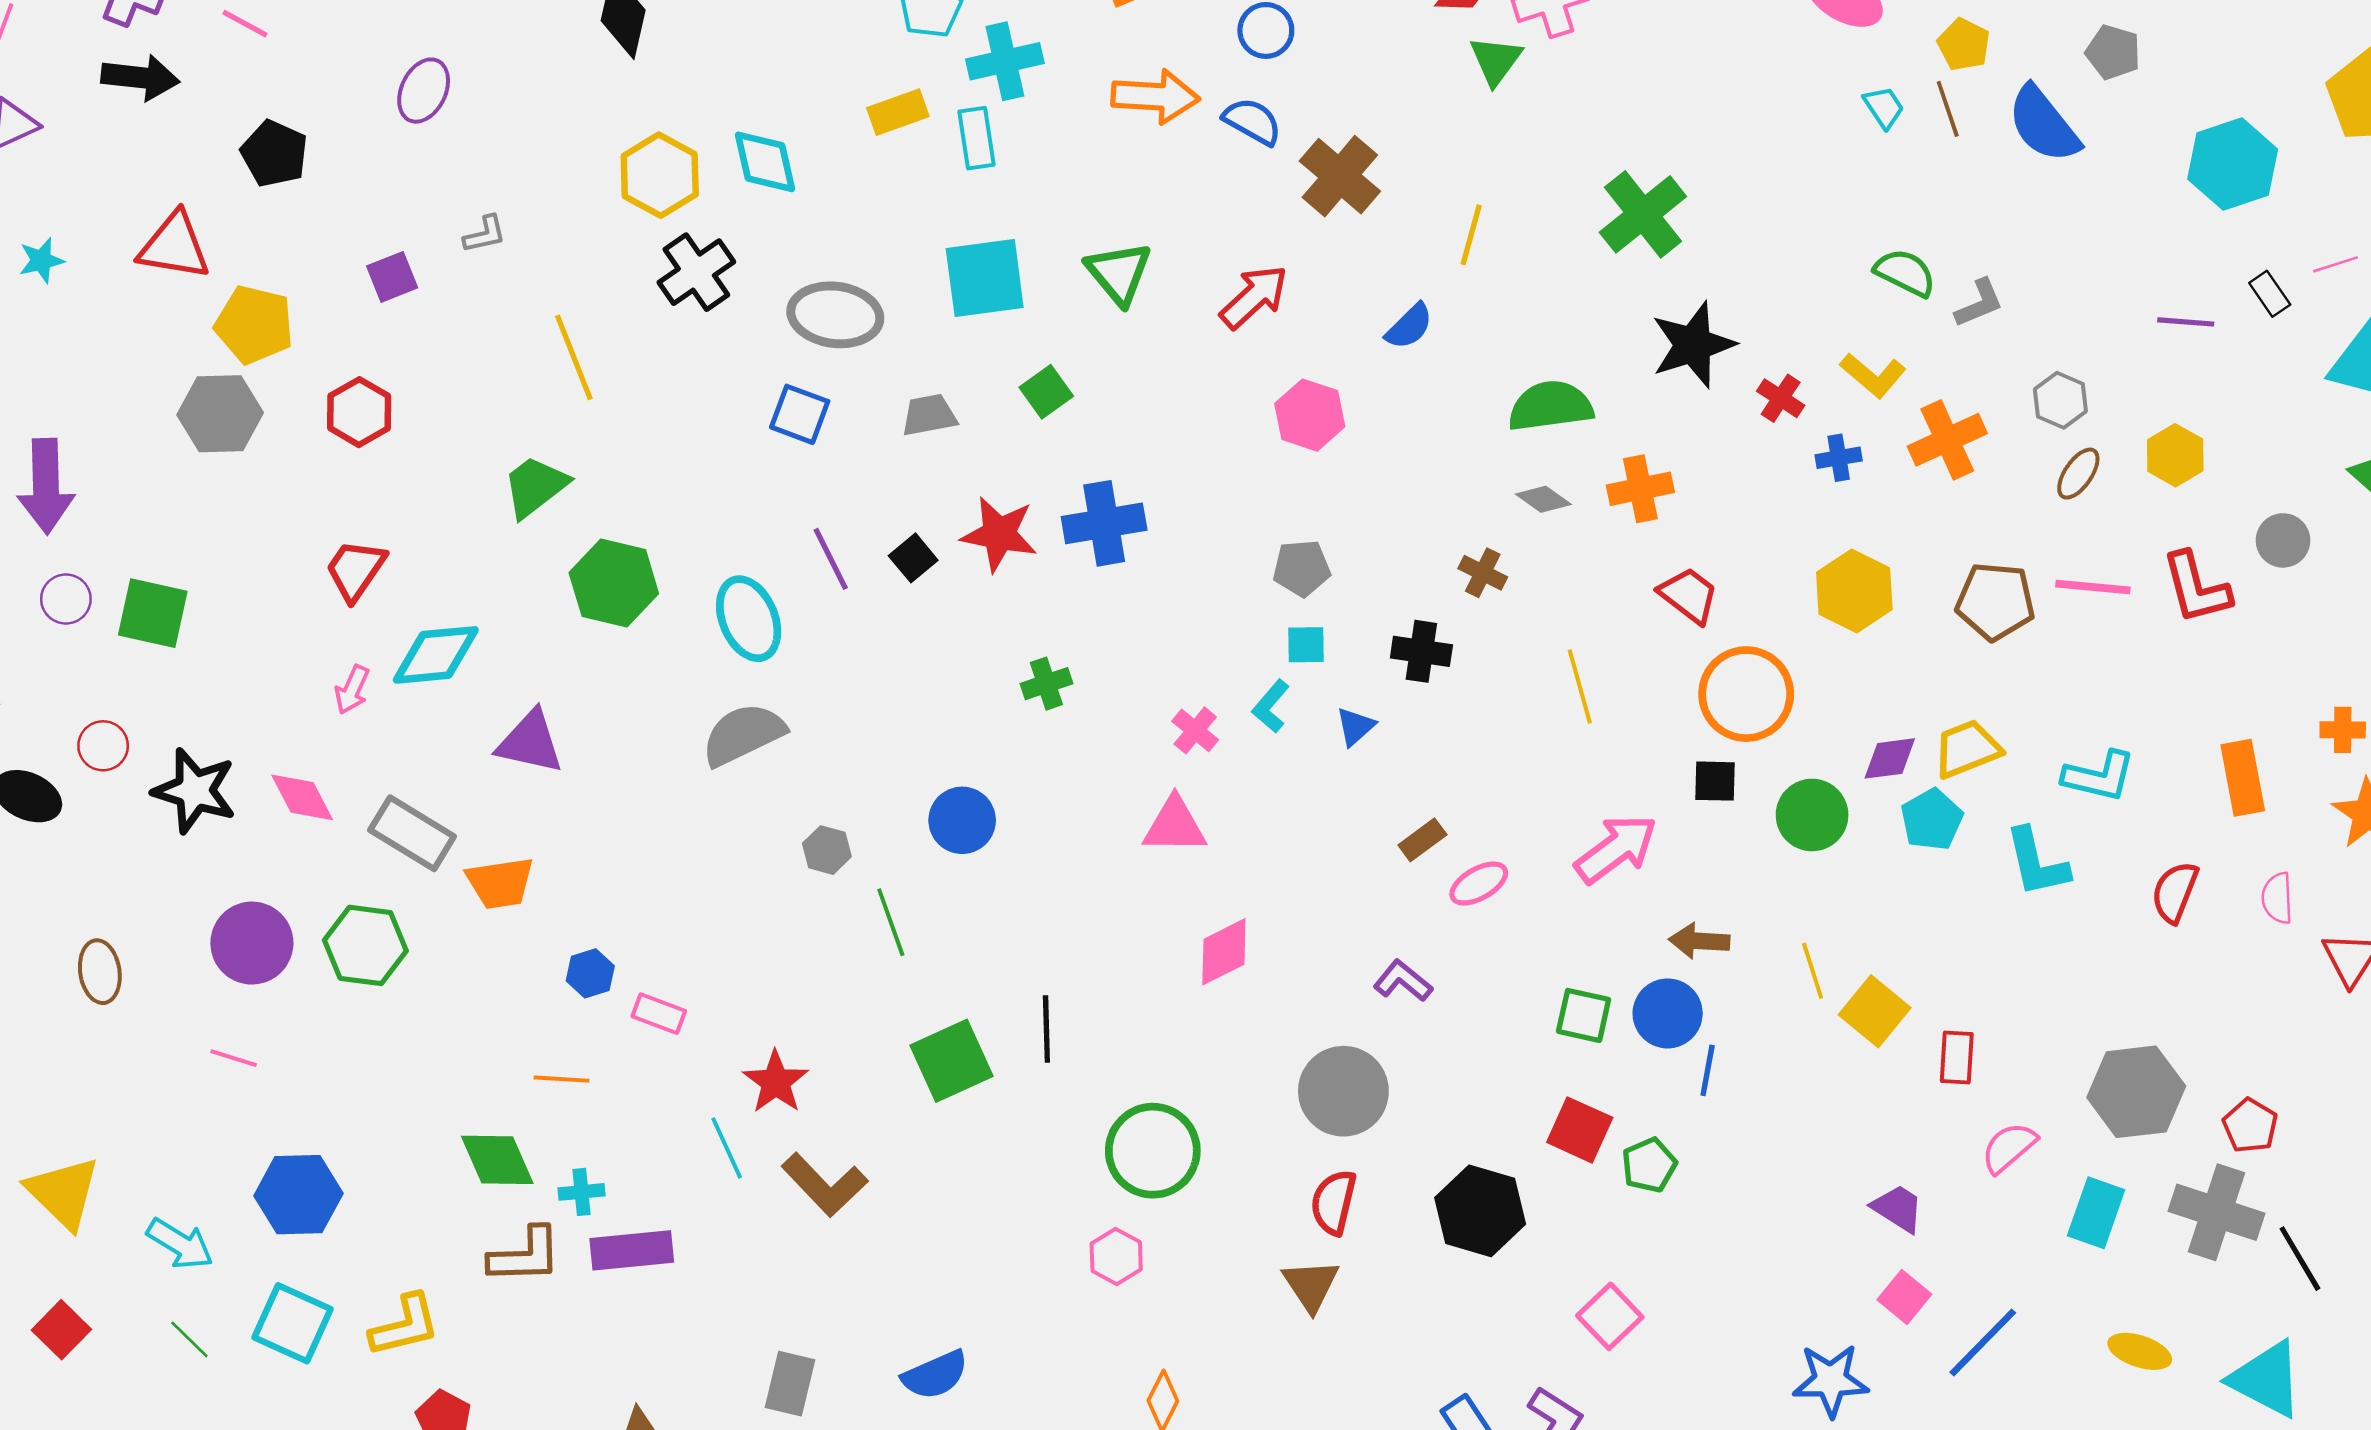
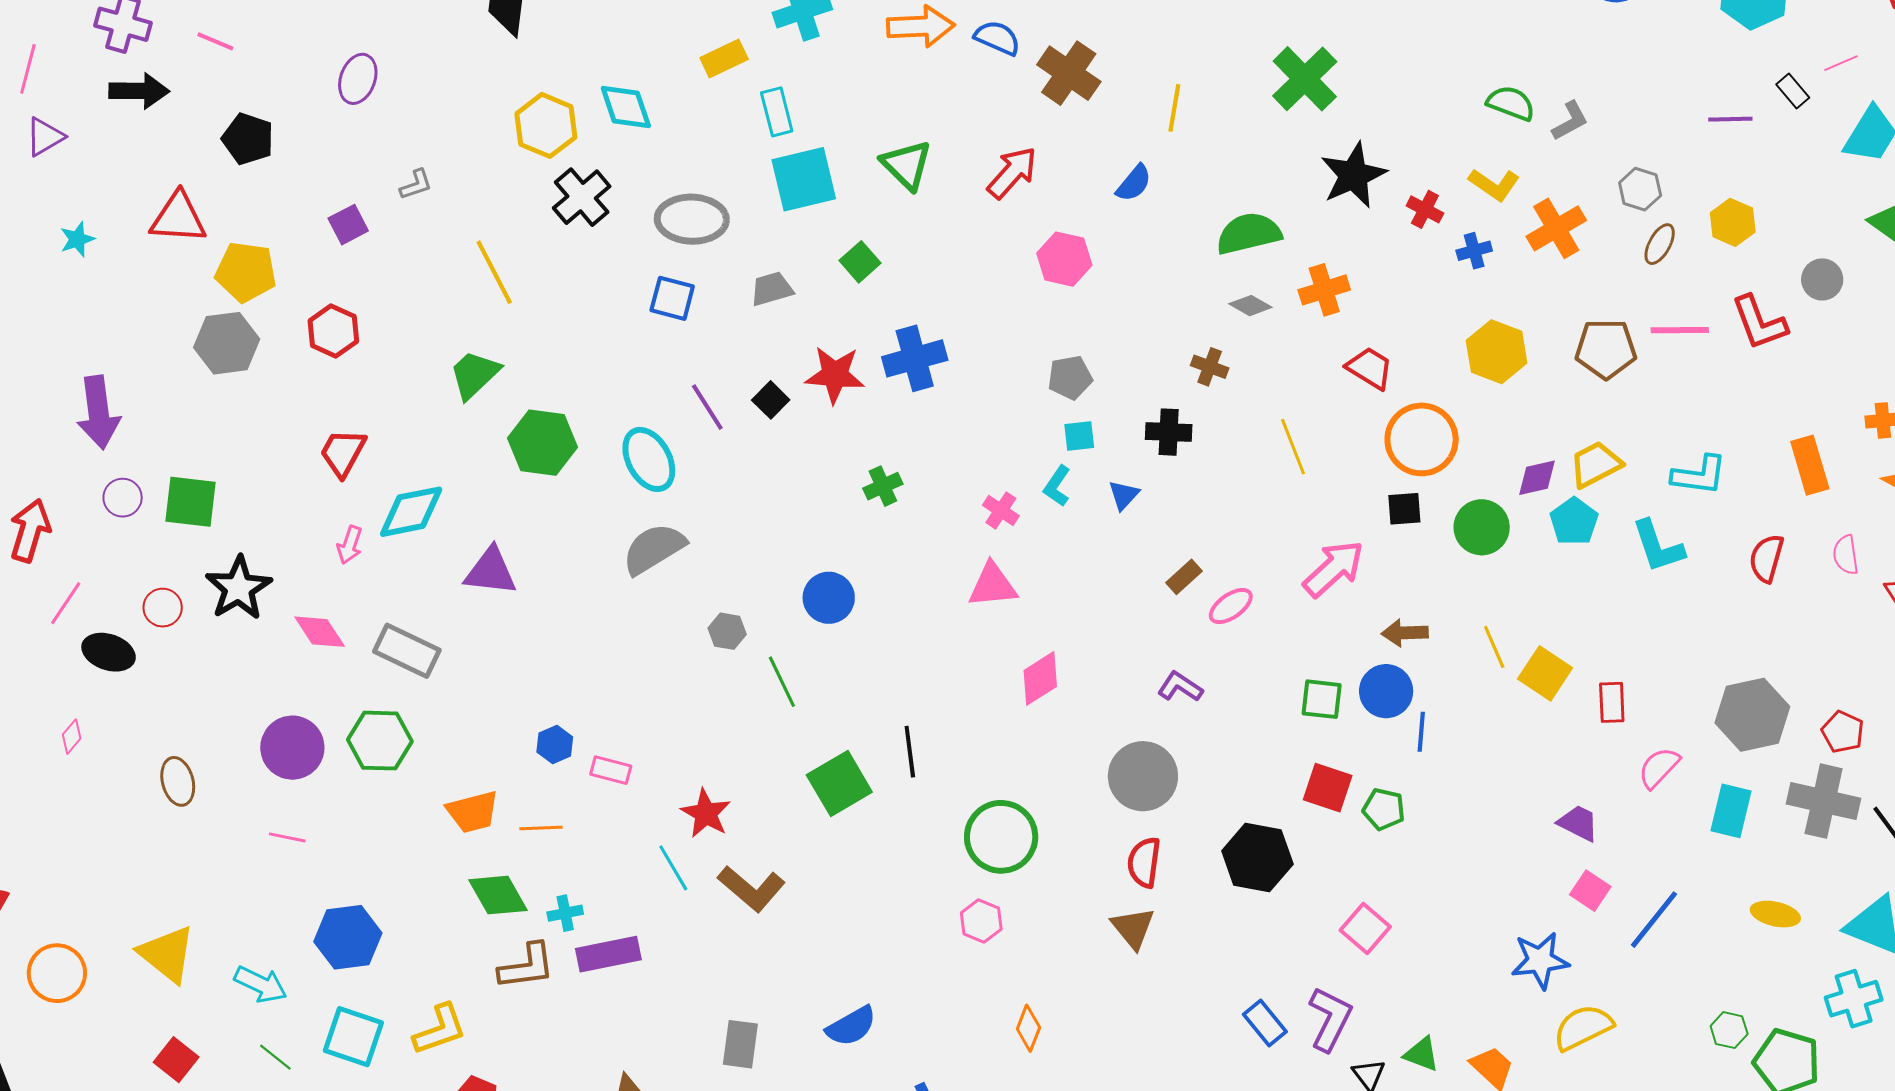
cyan rectangle: (977, 138) -> (777, 112), moved
black star: (195, 791) -> (239, 588), moved, turned 30
orange trapezoid: (500, 883) -> (473, 812), moved
green pentagon: (1649, 1165) -> (1384, 809), turned -30

